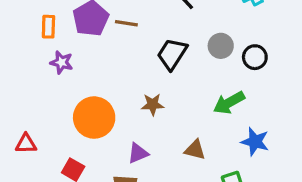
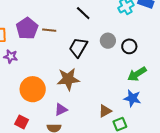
green arrow: (229, 103) -> (137, 74), moved
brown star: (153, 104) -> (68, 79), size x1.6
brown triangle: (195, 150) -> (105, 111), moved, turned -40

